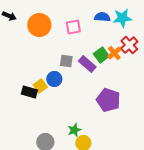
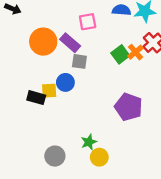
orange circle: (39, 25) -> (43, 42), moved
purple rectangle: (87, 64) -> (70, 43), moved
yellow square: (40, 86) -> (49, 91), turned 32

